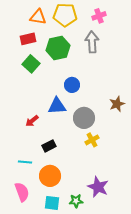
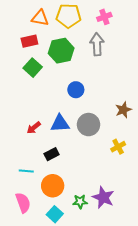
blue triangle: (57, 106) -> (60, 123), moved
yellow cross: (92, 140) -> (118, 147), moved
green star: (76, 201) -> (80, 202), moved
cyan square: (52, 203) -> (55, 214), turned 35

